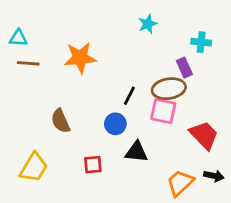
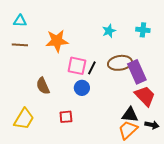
cyan star: (148, 24) -> (109, 31), moved
cyan triangle: (18, 38) -> (20, 21), moved
purple rectangle: (184, 68) -> (137, 72), moved, size x1.6
pink square: (163, 111) -> (77, 66), moved
black triangle: (136, 152) -> (130, 115), moved

